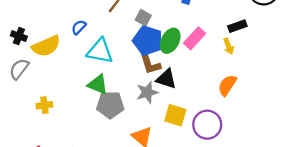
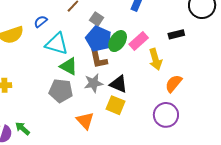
yellow arrow: (229, 46) -> (155, 59), moved, size x1.5
black triangle: (166, 79) -> (119, 84), moved
green triangle: (98, 84) -> (69, 66), moved
orange semicircle: (227, 85) -> (174, 84), moved
purple circle: (207, 125) -> (166, 115), moved

